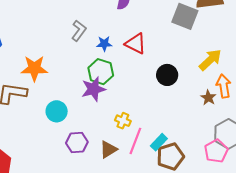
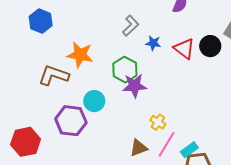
green hexagon: (101, 72) -> (125, 70), moved
black circle: (167, 75) -> (210, 46), moved
purple hexagon: (77, 142) -> (71, 121), moved, size x1.4

